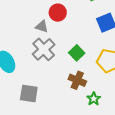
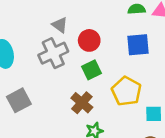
red circle: (58, 13) -> (89, 40), moved
gray square: (29, 94) -> (19, 100), turned 36

